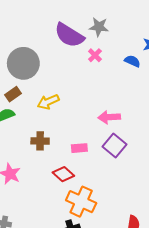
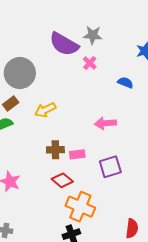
blue semicircle: (132, 61) -> (125, 83), moved
brown cross: (40, 141) -> (55, 150), moved
purple square: (115, 145) -> (110, 167), moved, turned 35

